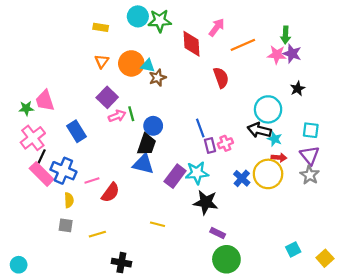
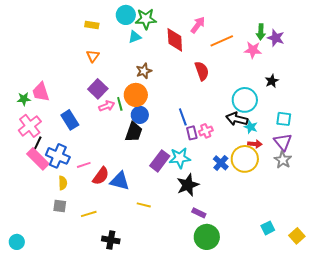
purple star: (292, 54) -> (276, 38), moved
orange circle: (131, 63) -> (136, 95), moved
cyan triangle: (148, 66) -> (135, 37), moved, turned -32
blue triangle: (143, 164) -> (120, 181), moved
black star: (206, 202) -> (188, 185), turned -30

